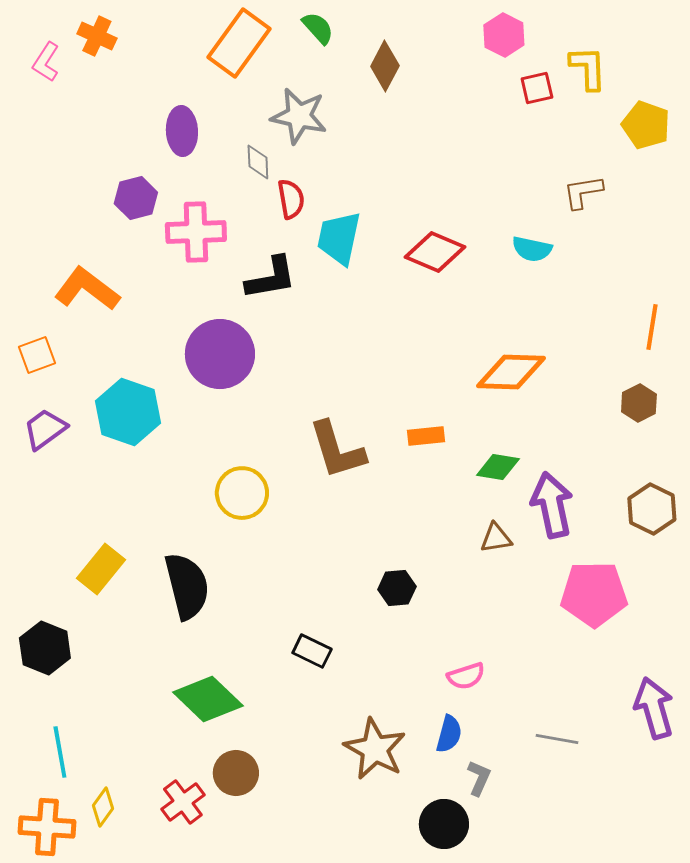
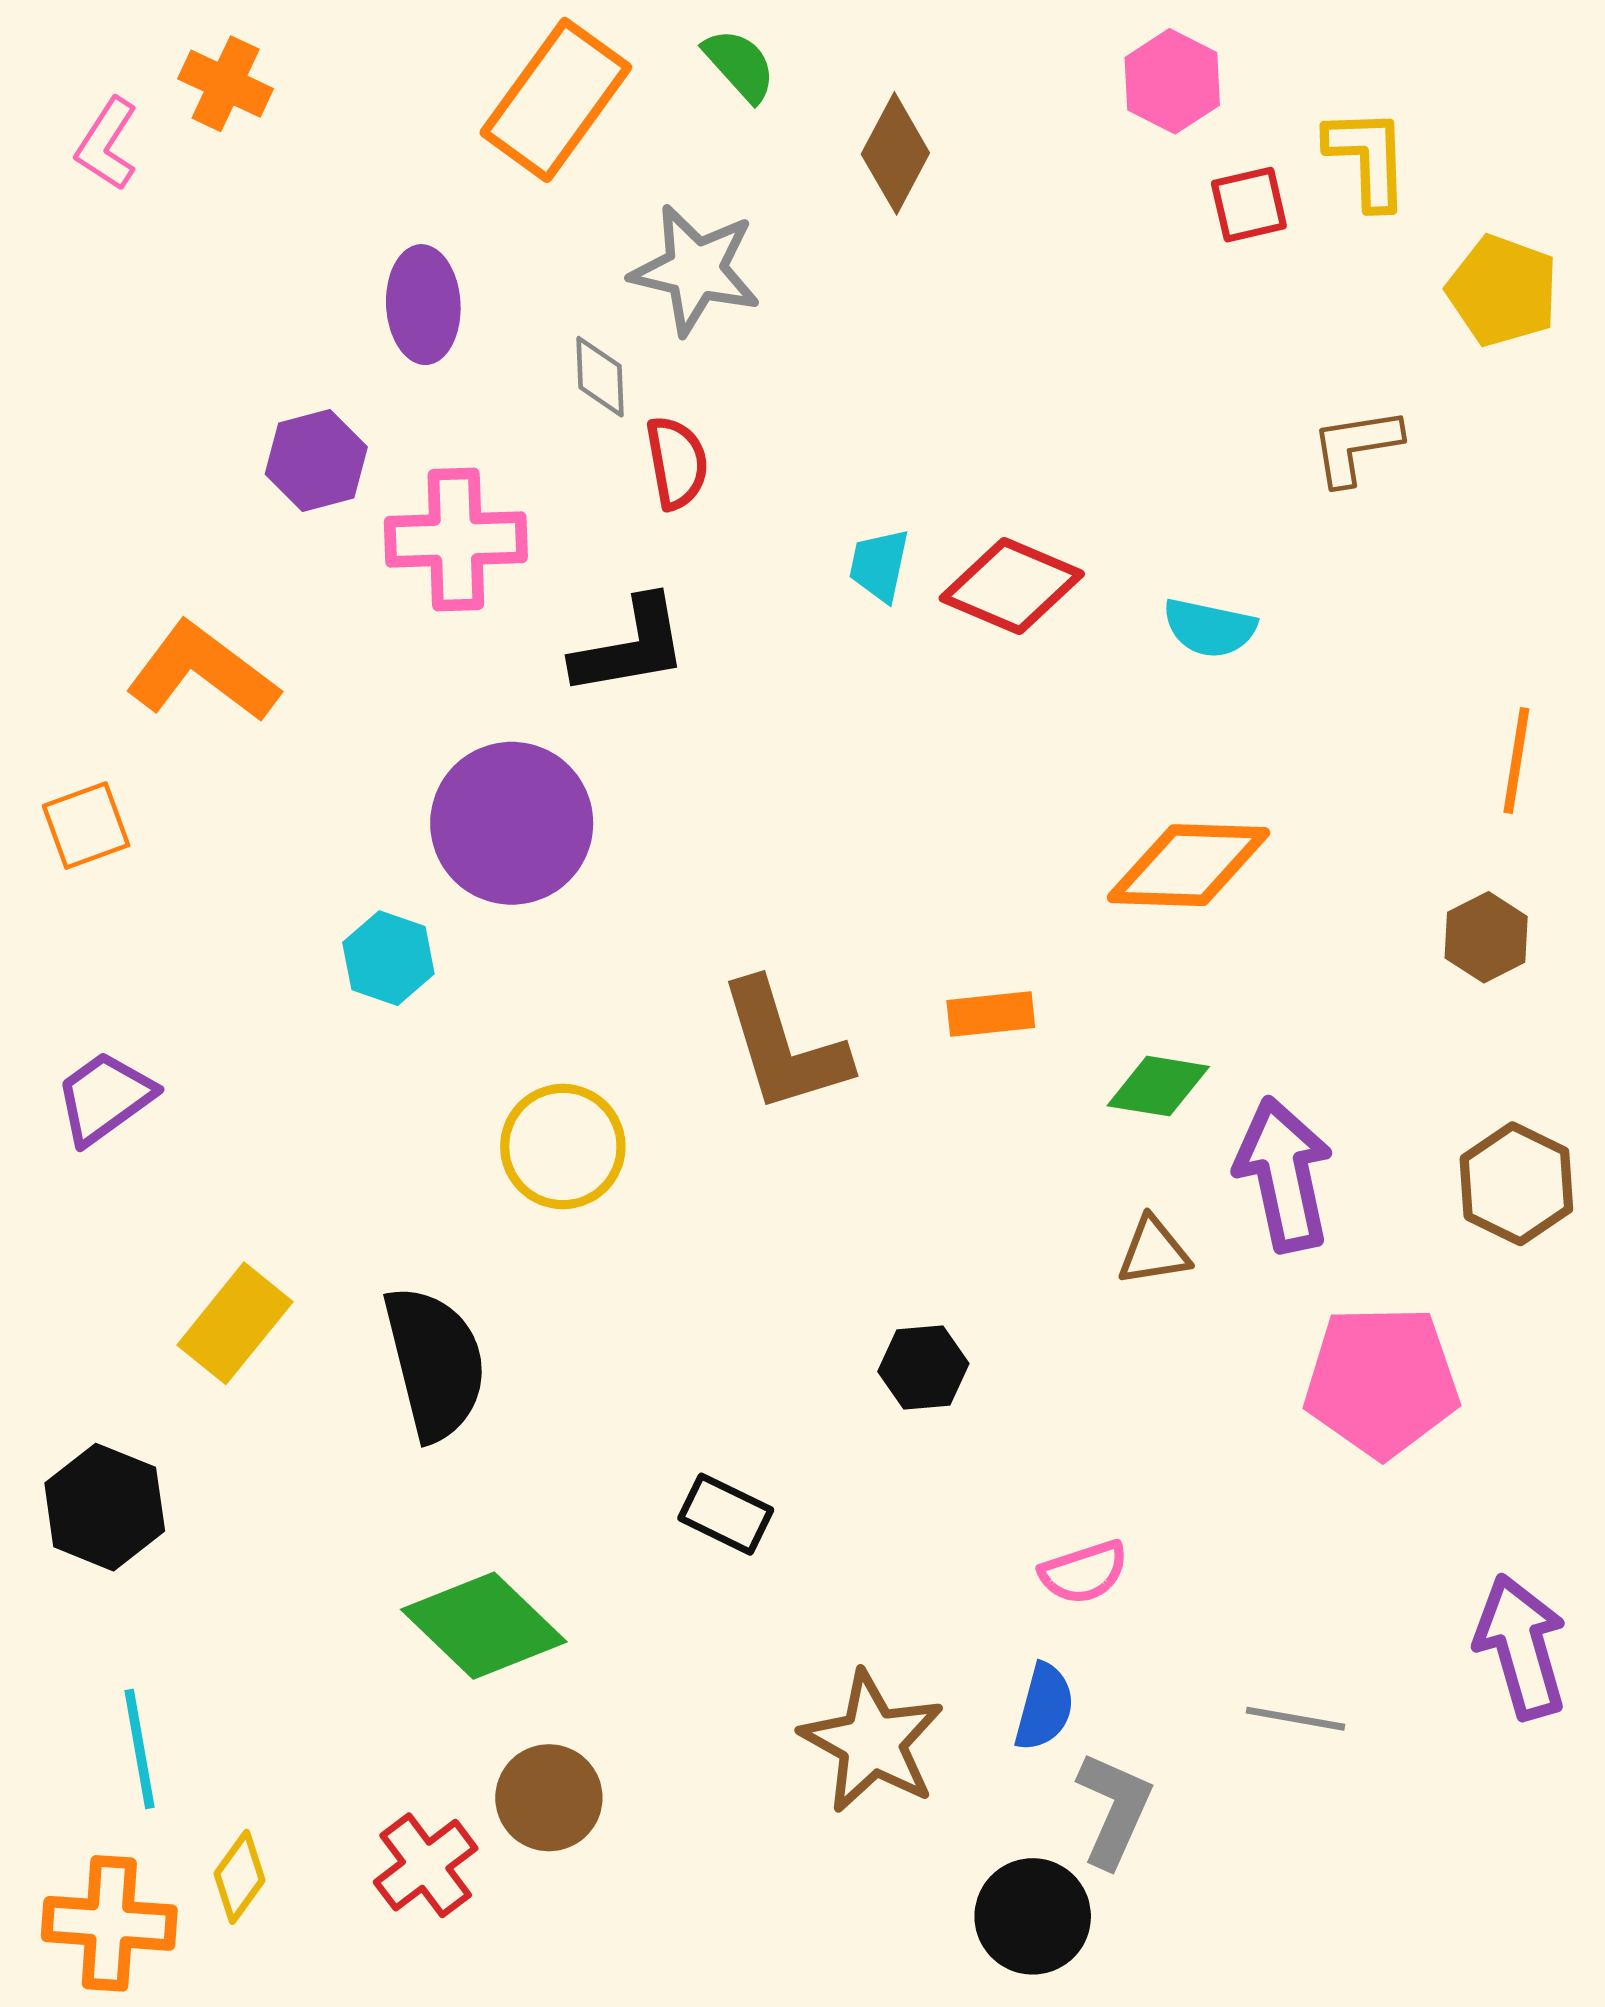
cyan trapezoid: (339, 238) -> (879, 565), moved, size x0.6
cyan semicircle: (532, 249) -> (1209, 628), moved
cyan hexagon: (128, 412) -> (388, 958), moved, size x0.6
purple trapezoid: (45, 429) -> (105, 1098), moved
gray L-shape: (479, 778) -> (1114, 1809), size x1.4

